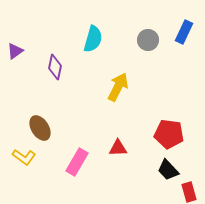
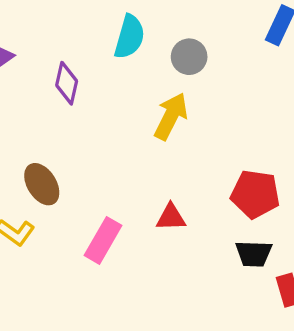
gray circle: (148, 40) -> (189, 57), moved
black trapezoid: (168, 170) -> (254, 254), turned -45

